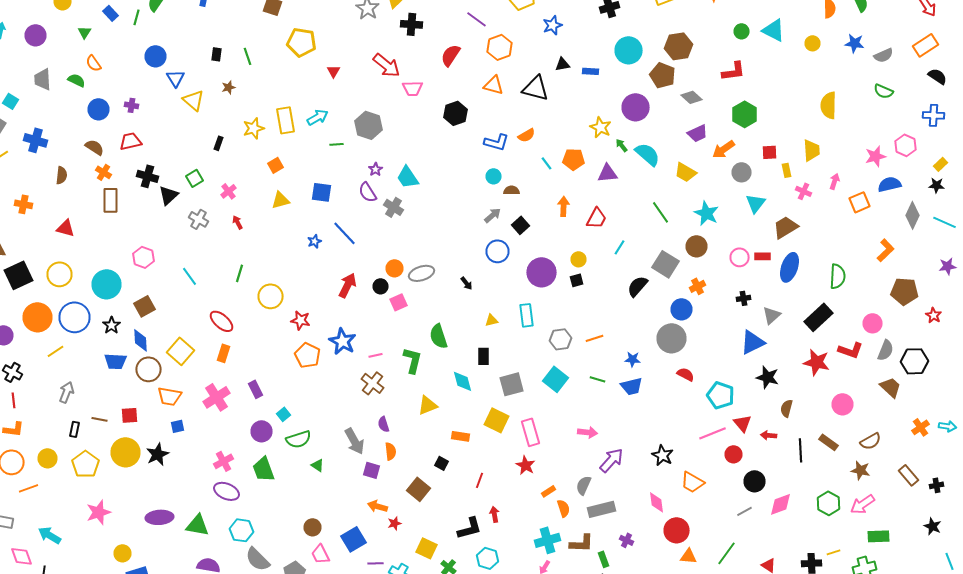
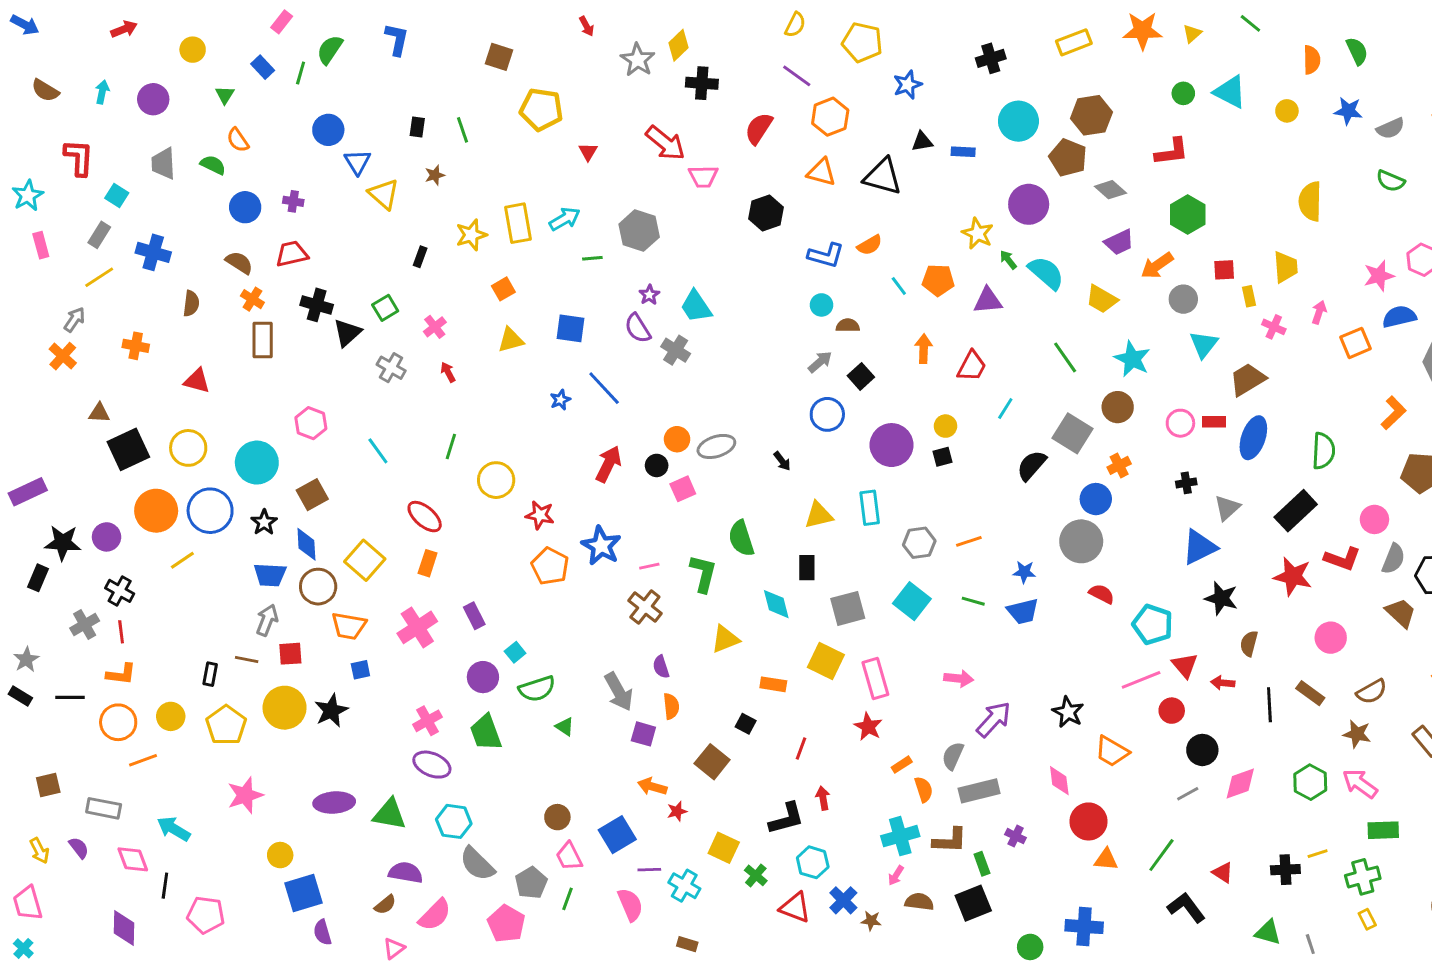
yellow triangle: (492, 320) -> (819, 515), size x1.5
gray arrow: (66, 392) -> (267, 620), moved
pink arrow: (862, 504) -> (1360, 784), turned 70

